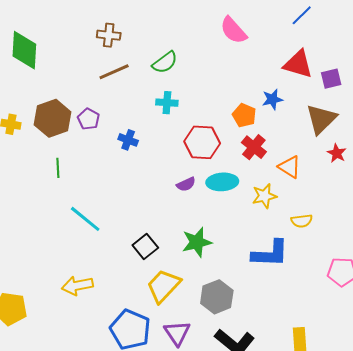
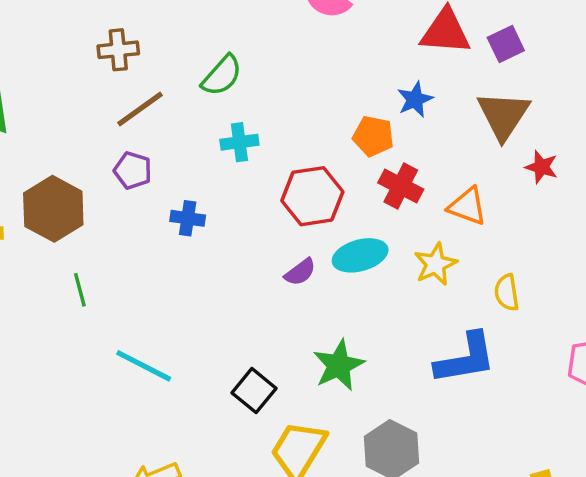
purple pentagon: (89, 119) -> (133, 170), moved
yellow semicircle: (302, 221) -> (507, 293), turned 100

